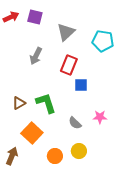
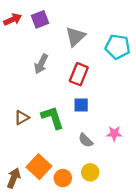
purple square: (35, 17) -> (40, 19), turned -35
blue square: (81, 85) -> (81, 105), moved
orange square: (32, 133) -> (39, 167), moved

